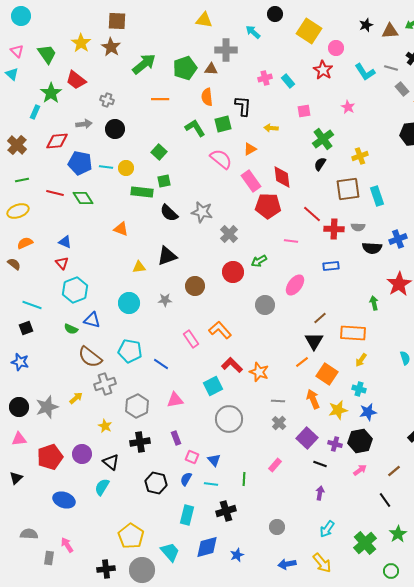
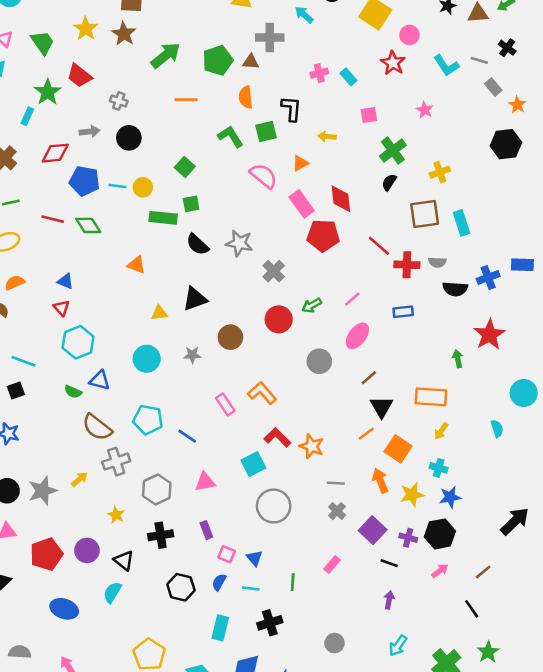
pink line: (291, 241) -> (352, 299), moved, turned -48
brown line: (320, 318) -> (369, 378), moved

